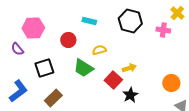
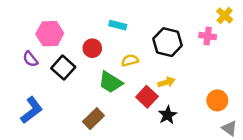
black hexagon: (130, 21) -> (168, 42), moved
black square: (44, 68) -> (63, 68), moved, turned -30
brown rectangle: (53, 98) -> (93, 119), moved

